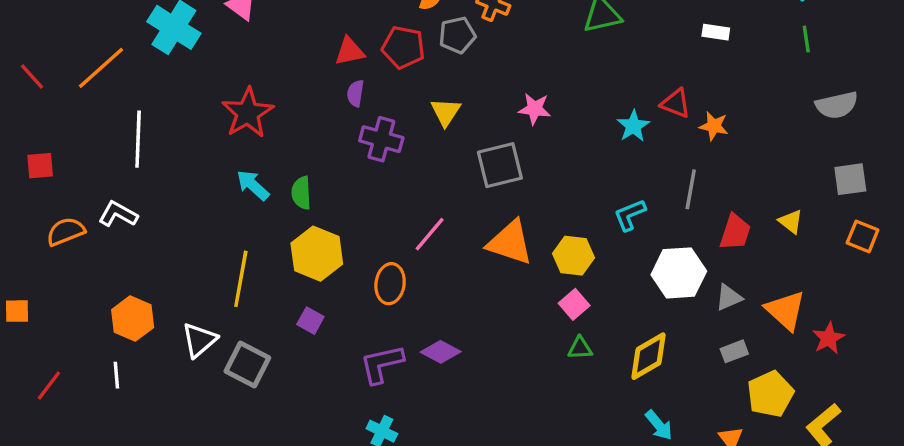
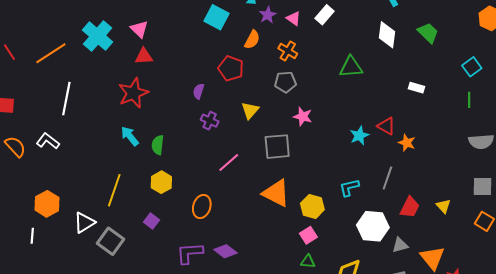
gray pentagon: (457, 35) -> (285, 82), moved
red triangle: (350, 51) -> (144, 56), moved
purple cross: (381, 139) -> (210, 121), size x0.7
orange semicircle: (66, 232) -> (15, 147), turned 60
pink line: (430, 234) -> (229, 162), moved
yellow hexagon: (317, 254) -> (161, 182), size x0.7

